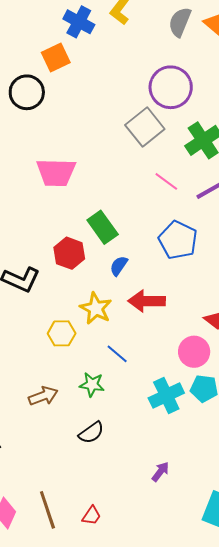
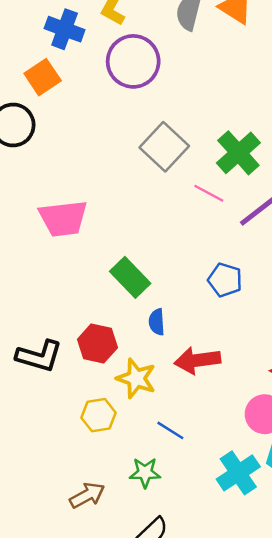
purple circle: (171, 87) -> (133, 61), moved
pink line: (166, 181) -> (209, 193), moved
blue pentagon: (178, 240) -> (225, 280), size x0.7
red hexagon: (69, 253) -> (97, 344), moved
blue semicircle: (119, 266) -> (157, 322), turned -30

